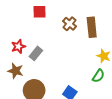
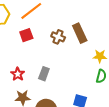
gray rectangle: (36, 53) -> (44, 74), moved

